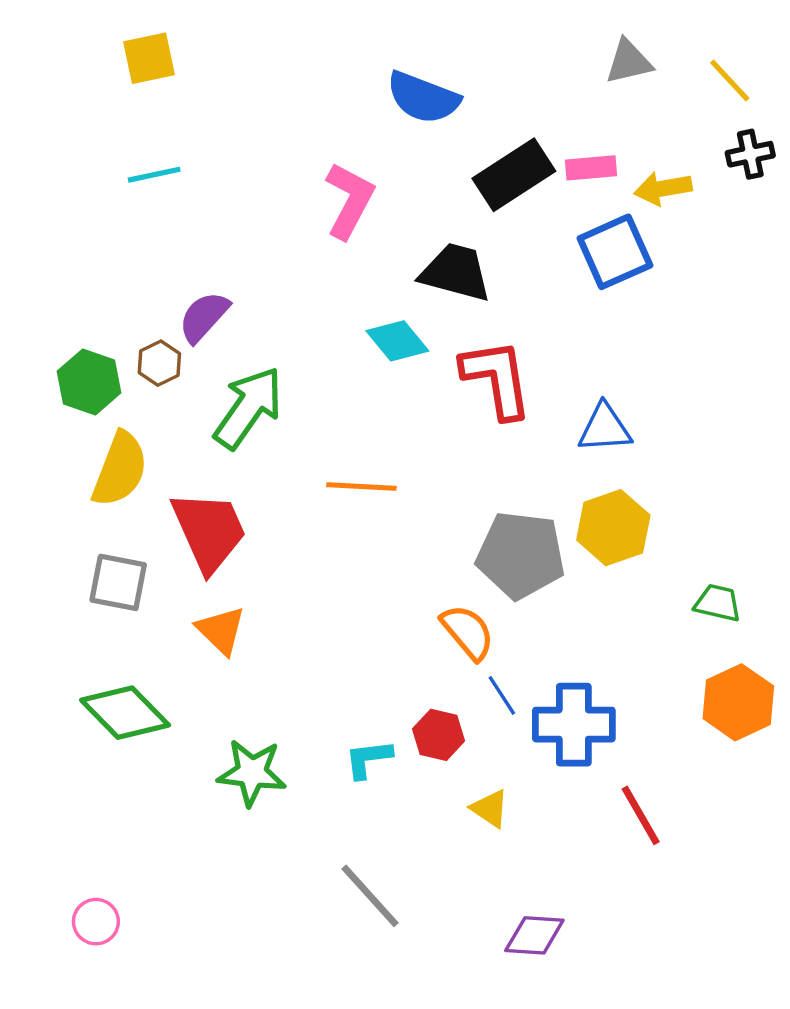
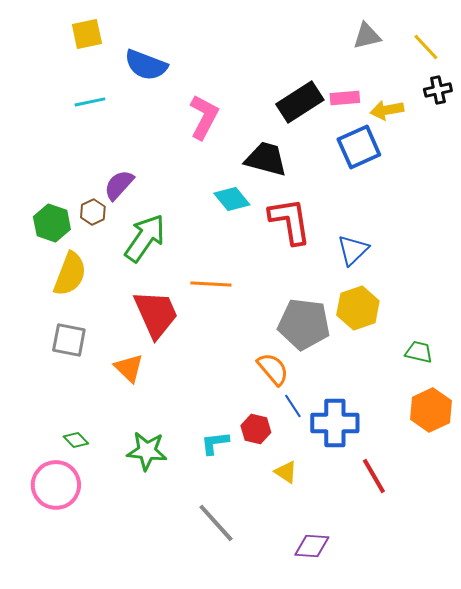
blue semicircle: (423, 98) -> (146, 65), moved
blue triangle: (605, 428) -> (353, 250), turned -40
red trapezoid: (209, 531) -> (156, 314), moved
green diamond: (125, 713) -> (76, 440), moved, size x0.5
pink circle: (96, 922) -> (56, 485), moved, size x1.8

